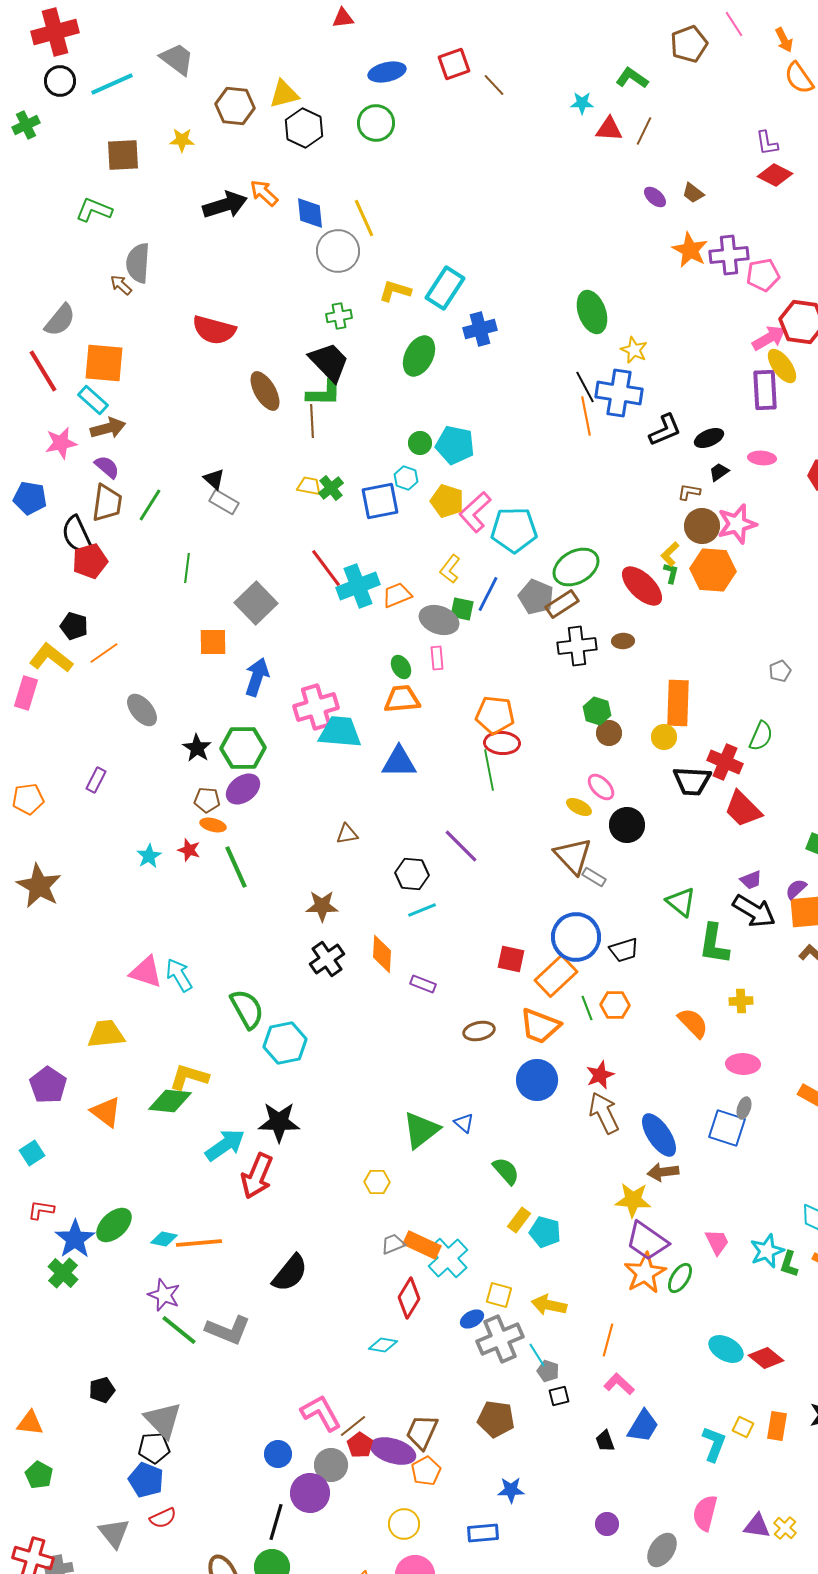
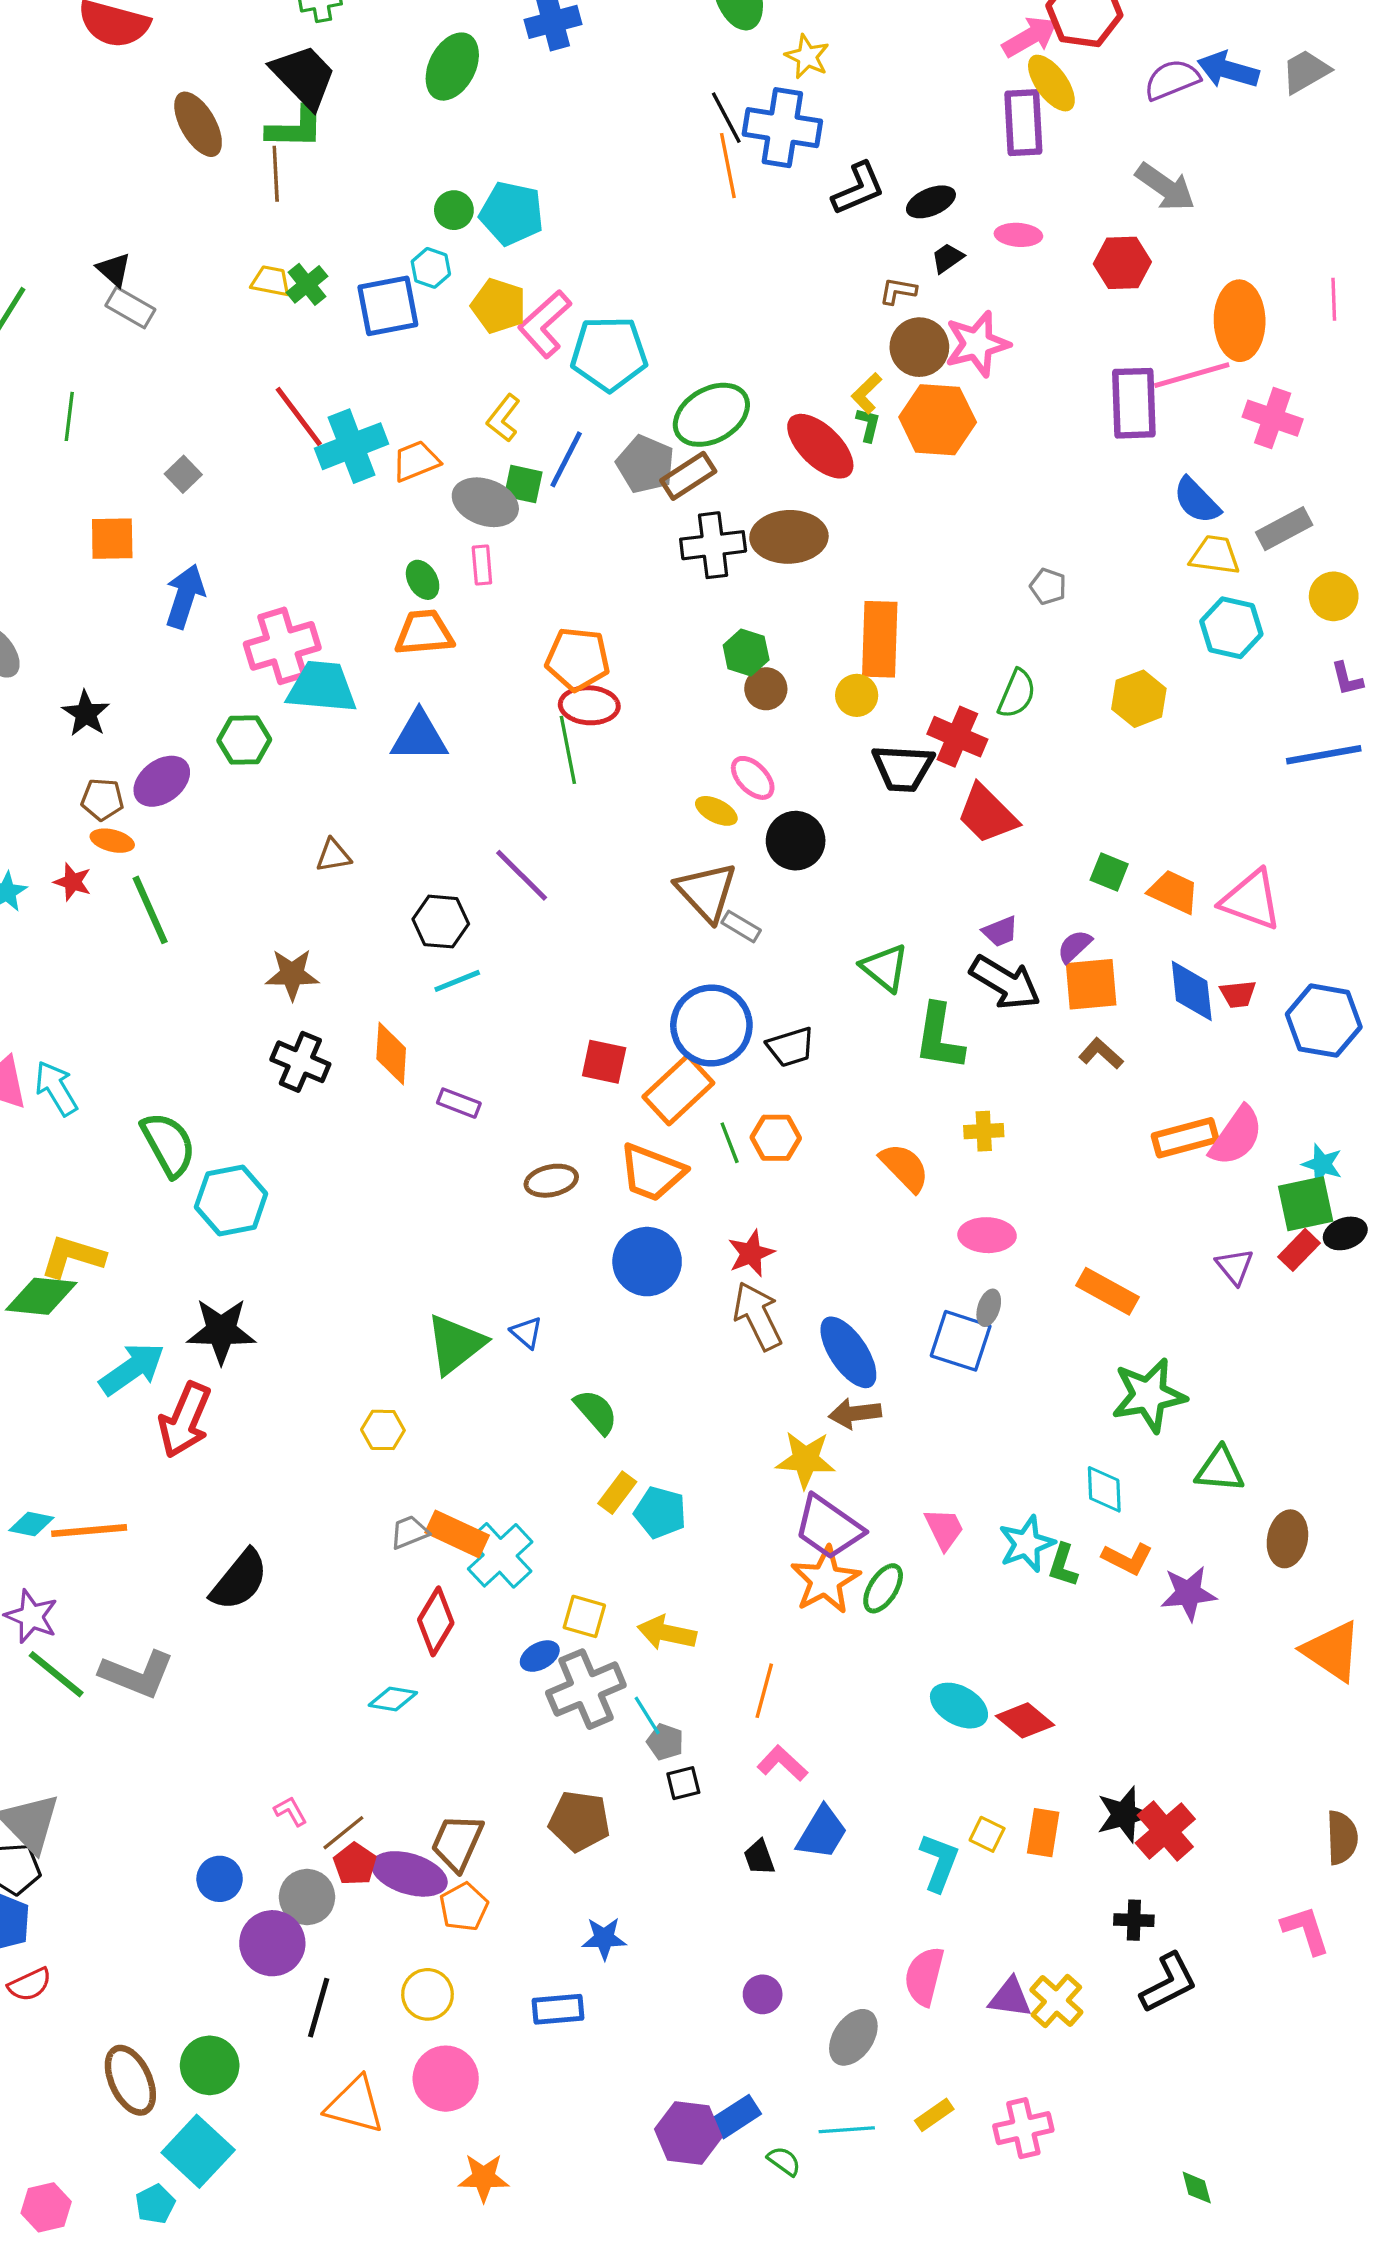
gray square: (256, 603) -> (183, 474), size x0.5
brown ellipse: (623, 641) -> (789, 537), size x2.0
gray pentagon: (780, 671) -> (1048, 586), turned -30
green hexagon: (243, 748) -> (244, 740), moved, size x0.7
black cross: (327, 959) -> (300, 1062), turned -32
pink L-shape: (321, 1413) -> (291, 1811), size x0.5
black line: (276, 1522) -> (319, 2008), moved
yellow cross: (785, 1528) -> (1056, 2001), size x1.4

